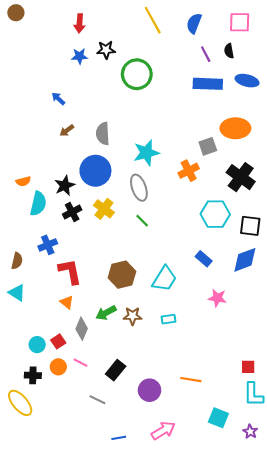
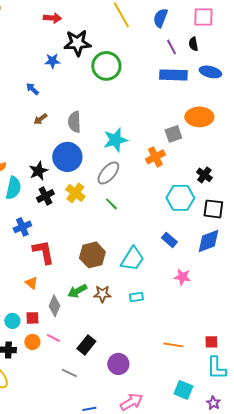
red arrow: (80, 23) -> (52, 18), turned -90
black star: (106, 50) -> (77, 43), size x1.5
blue star: (80, 56) -> (52, 61), moved
black cross: (241, 177) -> (204, 175), moved, size x0.6
gray ellipse: (139, 188) -> (108, 173), turned 60
orange triangle: (67, 302) -> (31, 283), moved
red square: (58, 341) -> (32, 318), turned 32
orange line: (191, 380) -> (173, 345), moved

